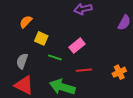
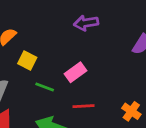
orange cross: (119, 72) -> (131, 111), turned -32

